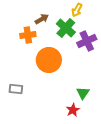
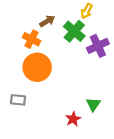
orange cross: (28, 35) -> (31, 39), turned 35
orange circle: (49, 60) -> (37, 67), moved
red star: (73, 110) -> (73, 119), moved

